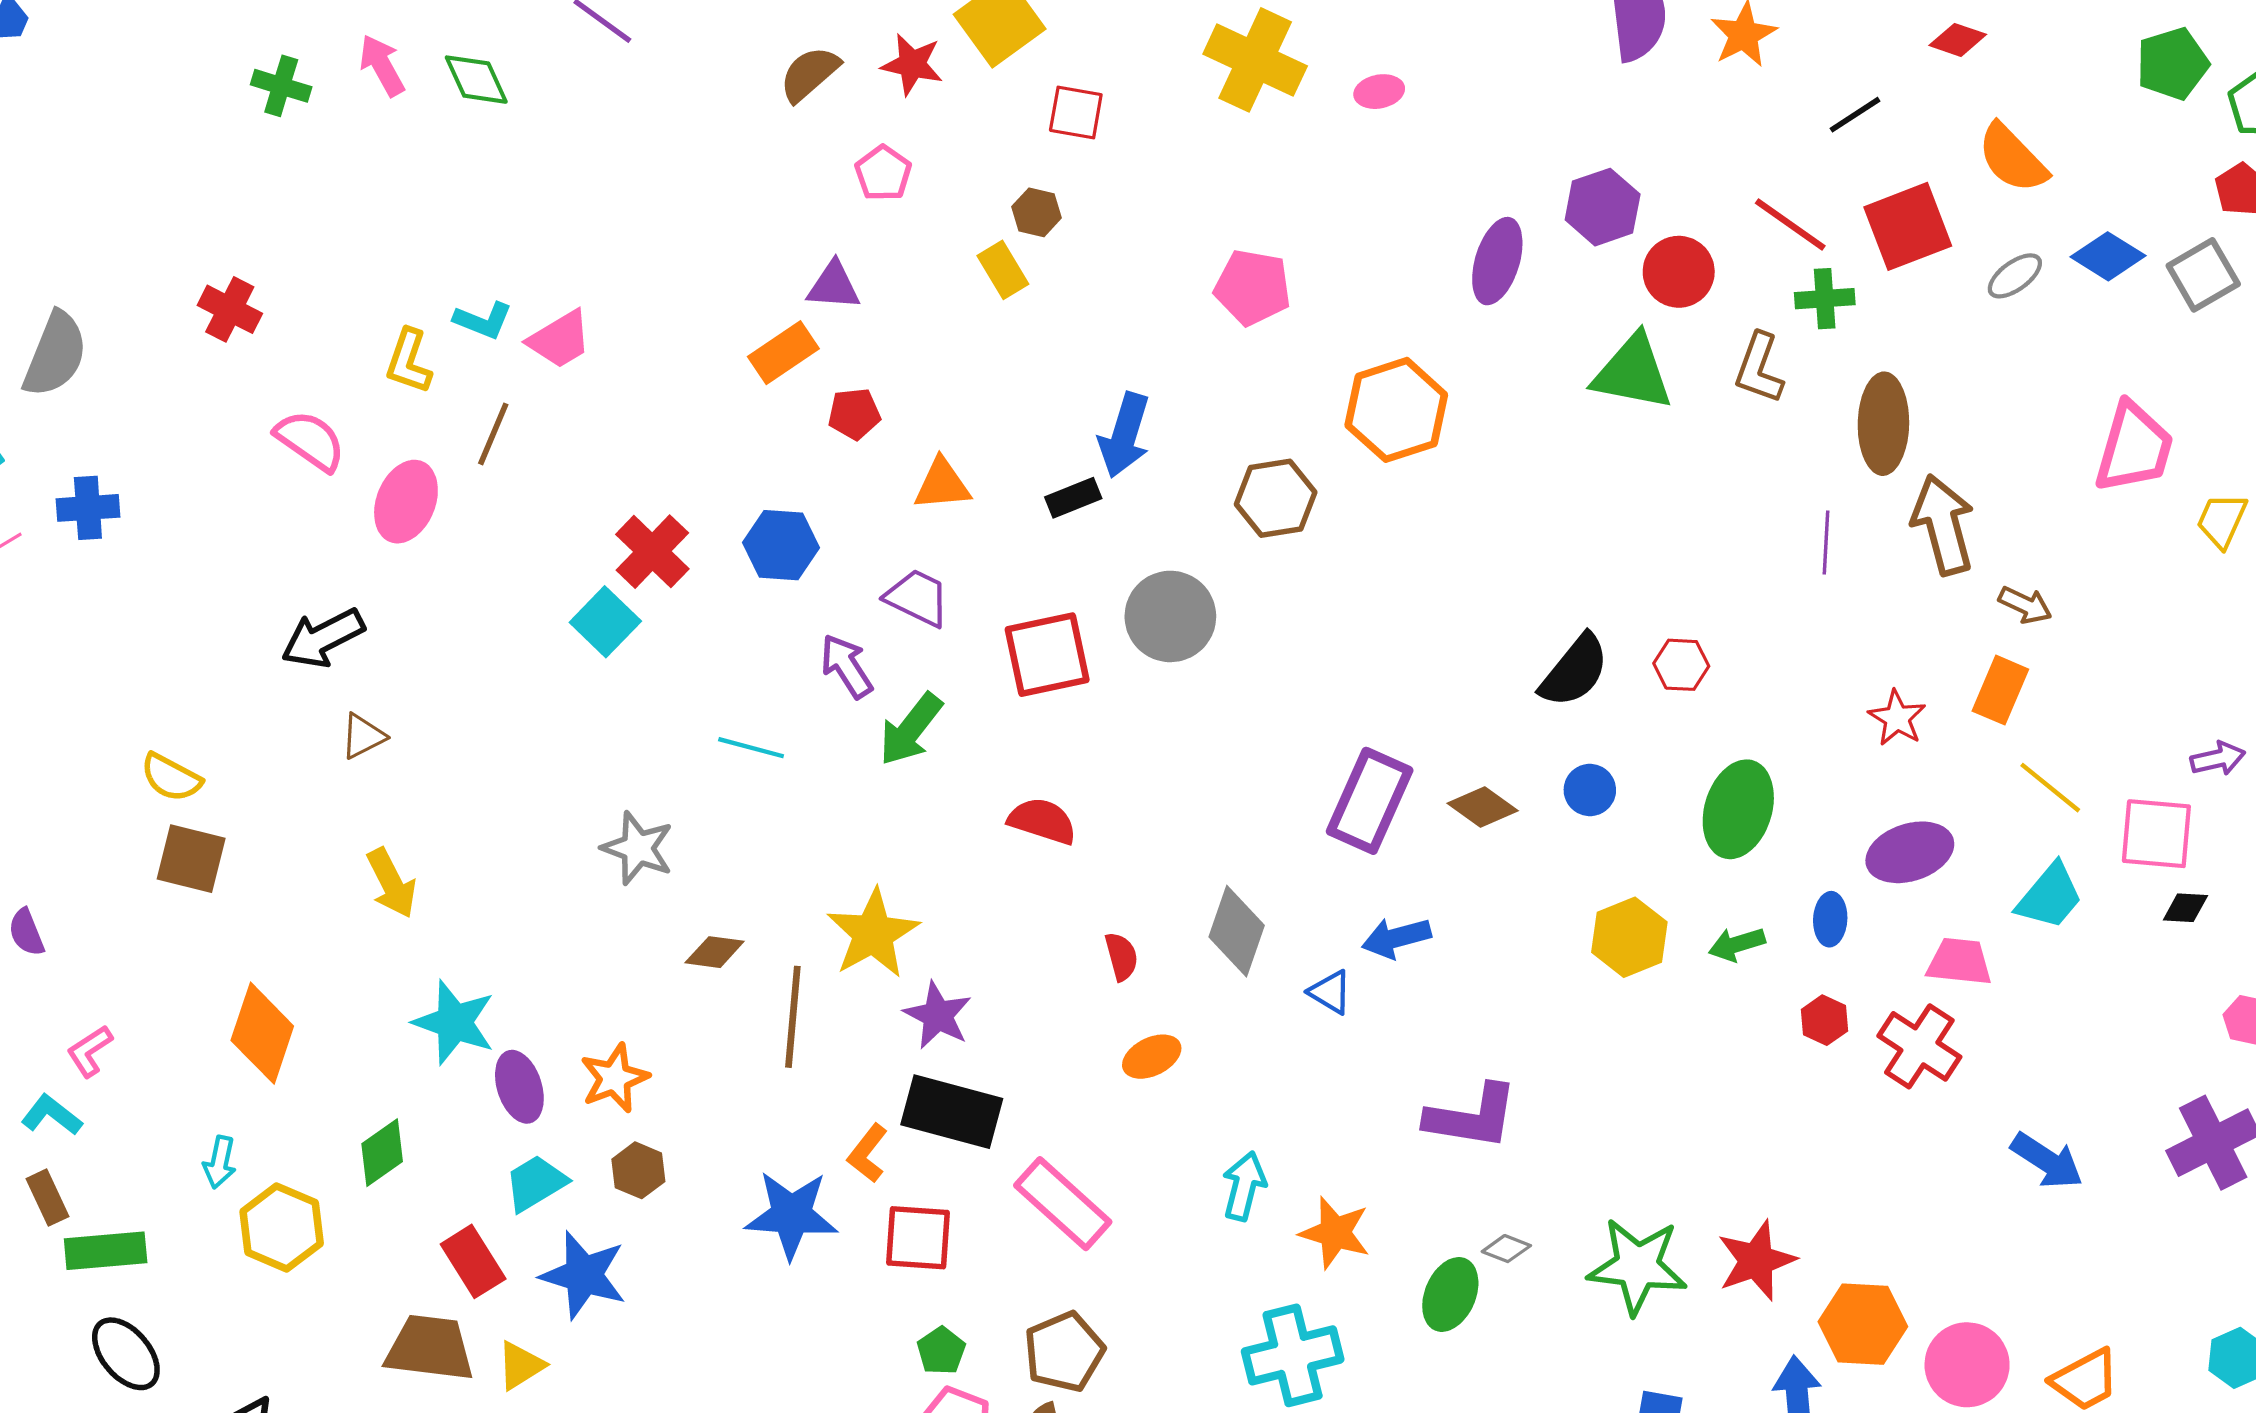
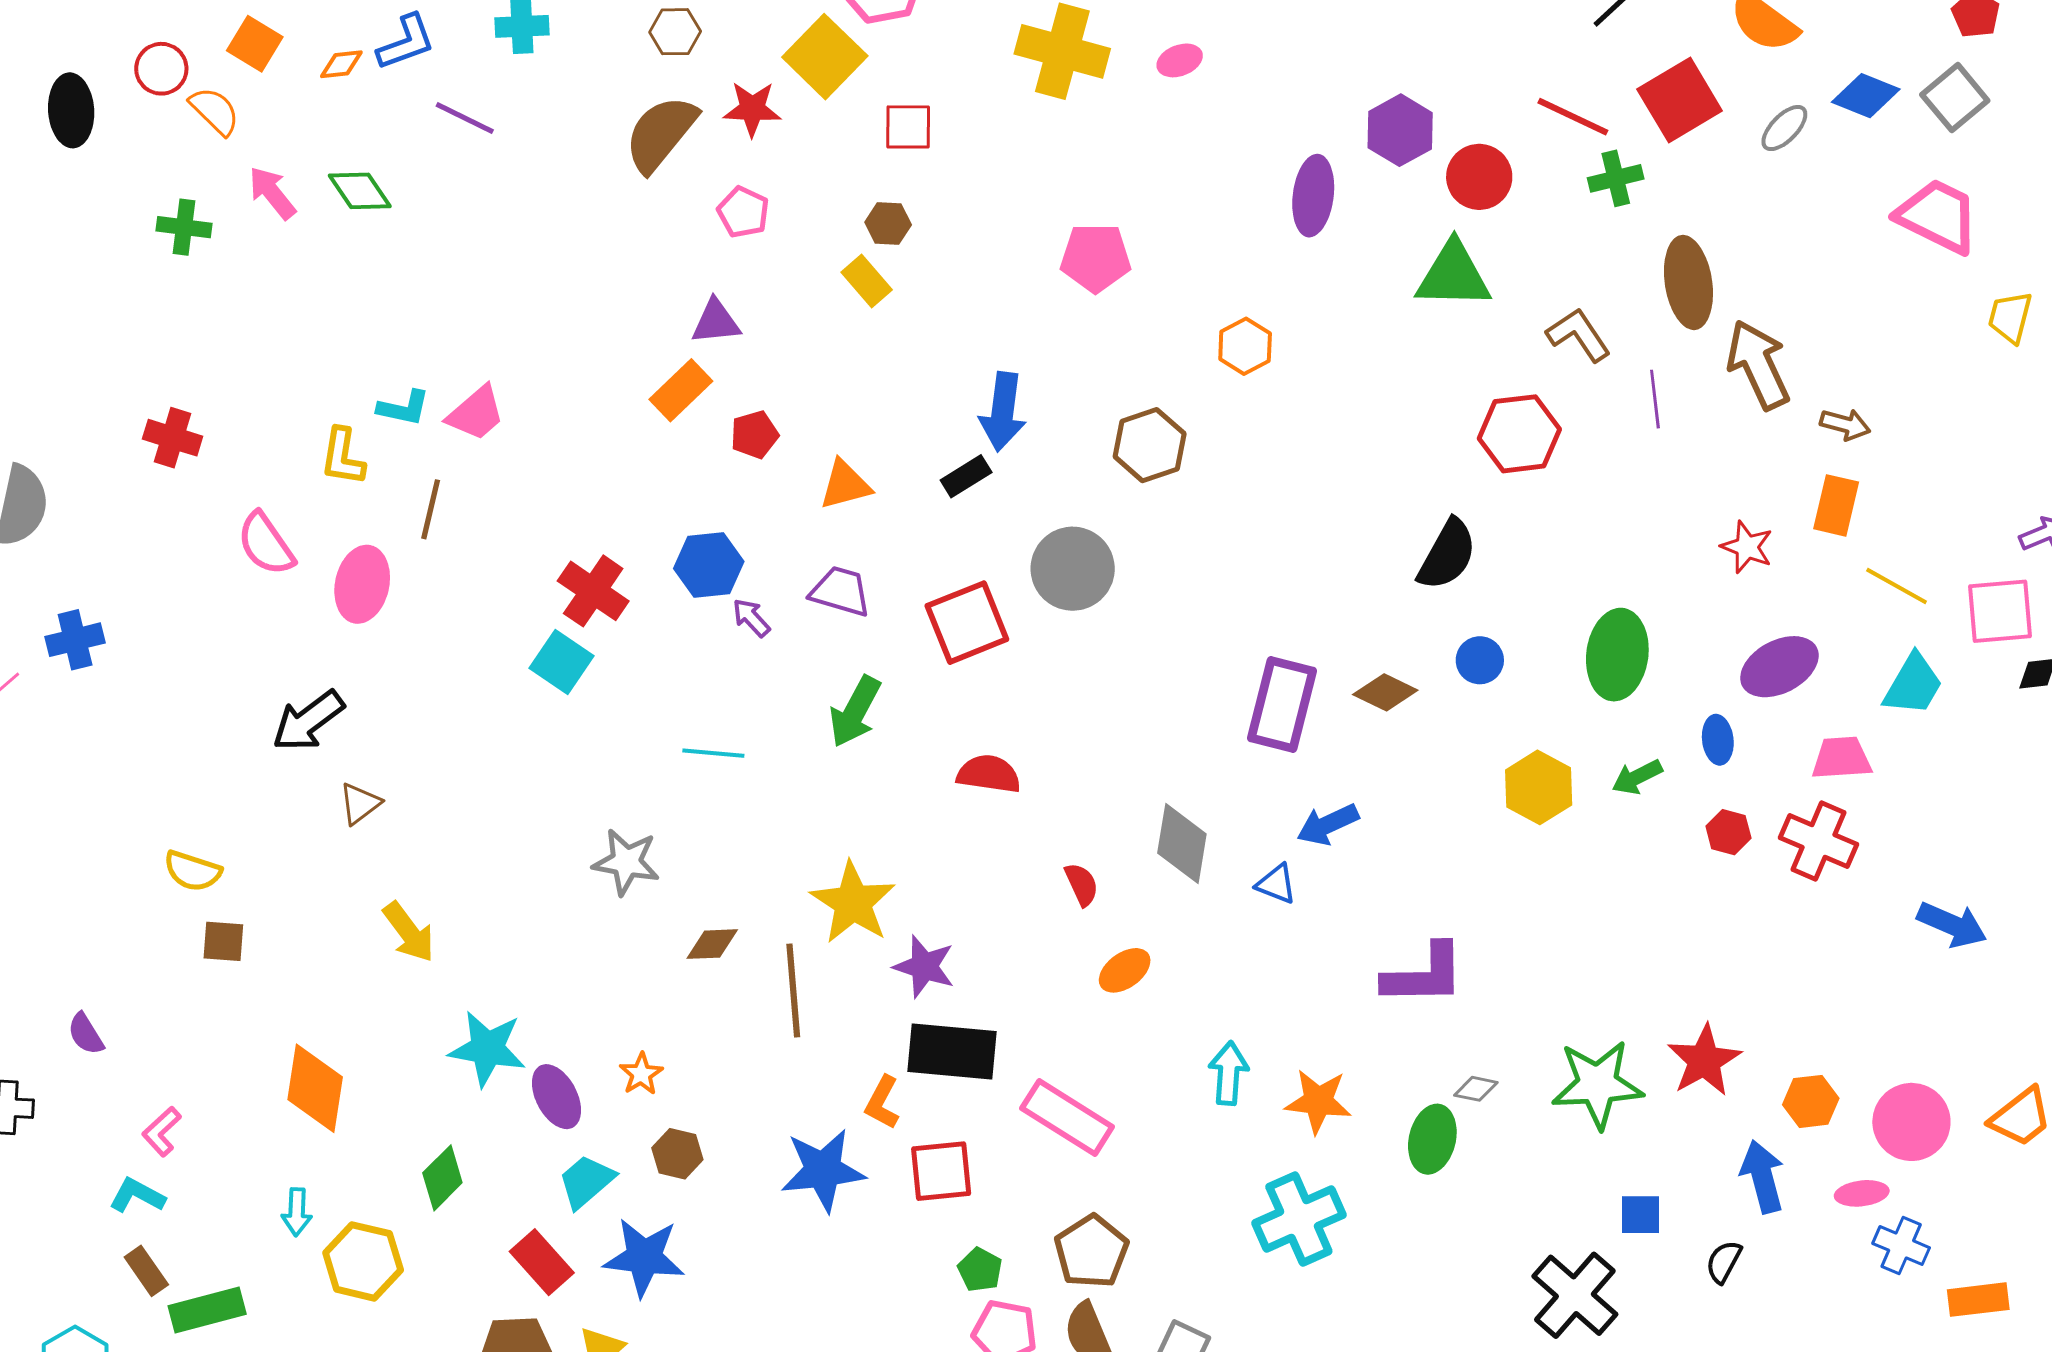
brown semicircle: (809, 74) -> (661, 134), size x1.4
brown L-shape: (1759, 368) -> (1579, 335), moved, turned 136
orange hexagon: (1396, 410) -> (1245, 346), size x0.6
pink semicircle: (310, 441) -> (266, 544), turned -150
pink trapezoid: (2134, 448) -> (1938, 216), moved, turned -70
red hexagon: (1681, 665) -> (1519, 434), moved, size x1.6
purple arrow: (846, 666) -> (751, 618), moved, size x0.7
brown square: (191, 859) -> (223, 941), size x0.7
orange star: (614, 1078) -> (641, 1074), size x0.7
orange hexagon: (1863, 1324) -> (1811, 1101), size x0.7

